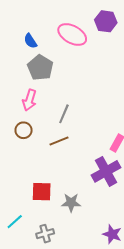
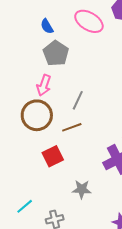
brown circle: (24, 130) -> (37, 115), size x1.8
red square: (42, 192) -> (53, 156), moved, turned -30

